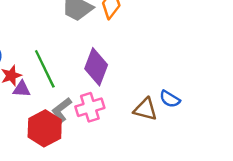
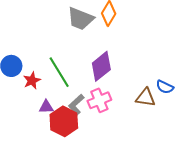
purple diamond: (96, 67) -> (101, 66), turned 36
purple triangle: (22, 89) -> (46, 107), moved

